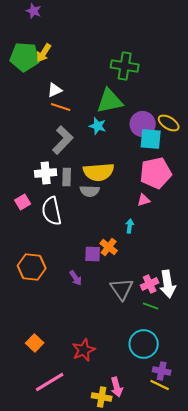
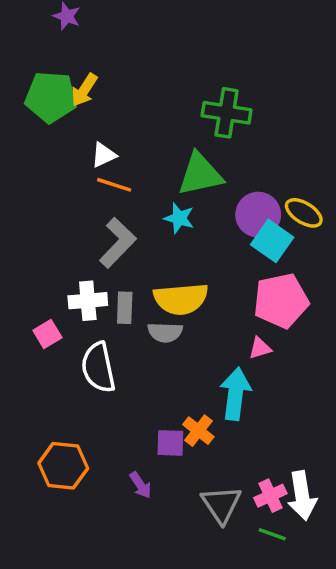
cyan square: (151, 139) -> (272, 241), turned 30
pink square: (23, 202) -> (47, 334), moved
cyan arrow: (130, 226) -> (235, 394), size x2.0

